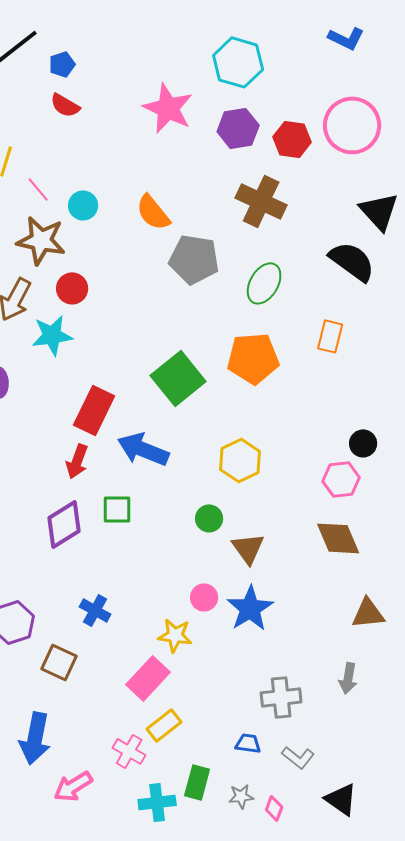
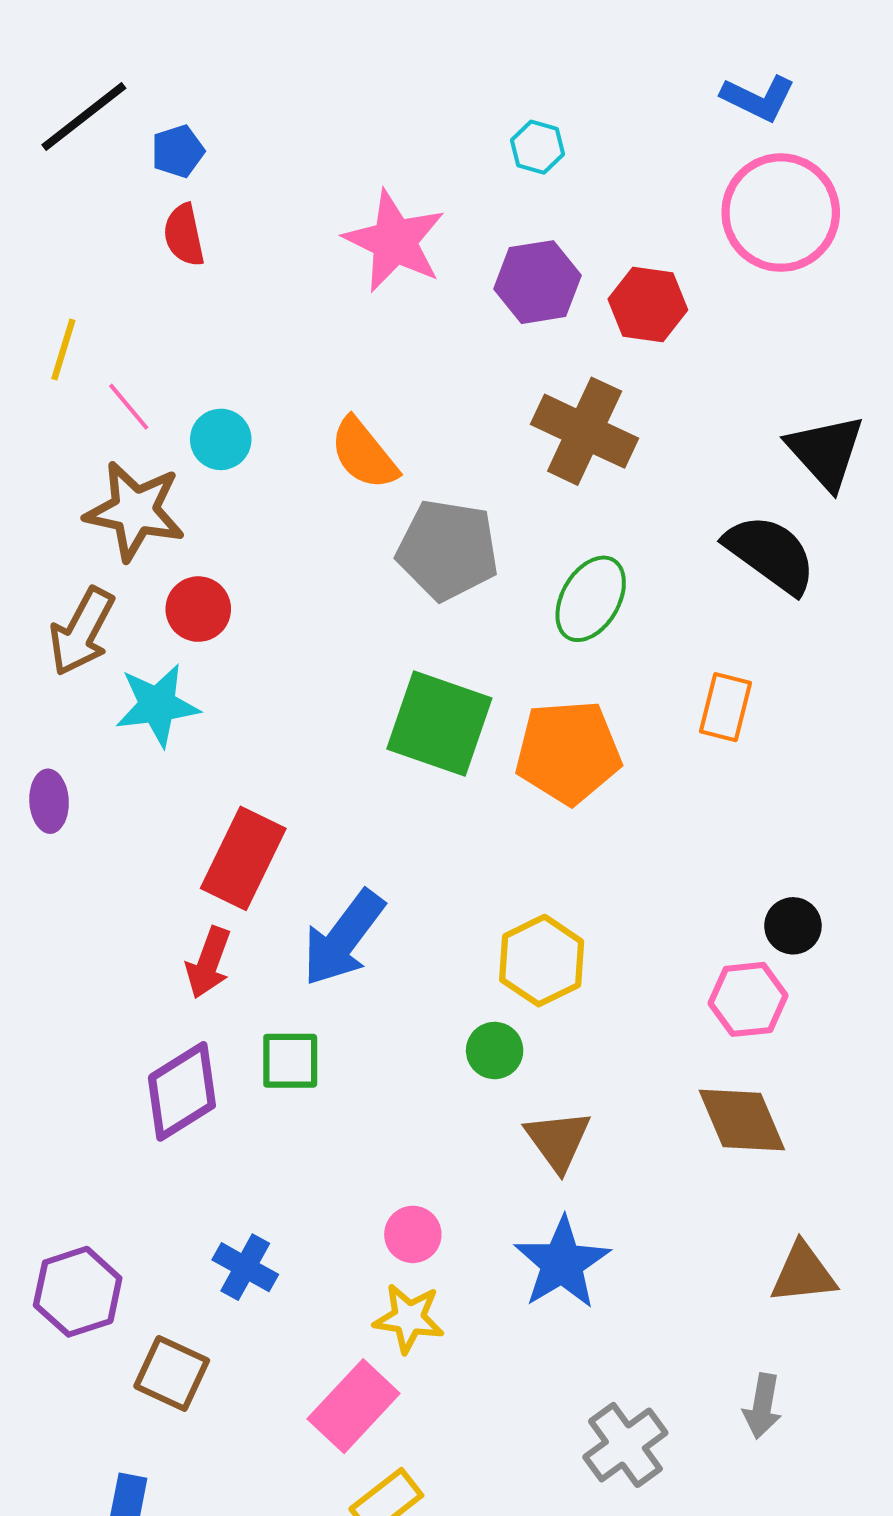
cyan hexagon: (238, 62) -> (538, 147), size x0.5
red semicircle: (65, 105) -> (184, 235), turned 48
pink circle: (352, 125) -> (781, 213), moved
green square: (178, 378) -> (439, 724), moved, turned -32
blue arrow: (143, 449) -> (343, 938), turned -75
green circle: (209, 518) -> (495, 1051), moved
pink circle: (204, 597) -> (413, 1234), moved
gray cross: (281, 697) -> (625, 1445), turned -30

